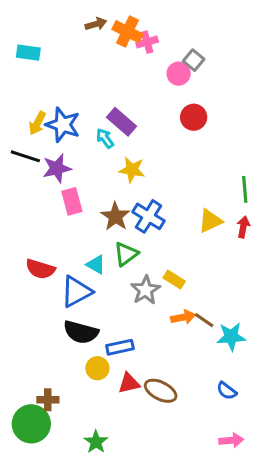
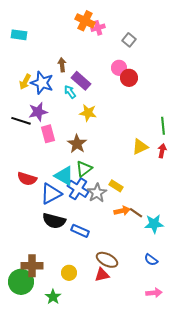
brown arrow: (96, 24) -> (62, 65), moved, turned -80
pink circle: (179, 74) -> (119, 68), moved
black line: (25, 156) -> (21, 121), moved
blue cross: (149, 216) -> (78, 189), moved
cyan triangle: (96, 265) -> (64, 176), size x1.5
blue rectangle: (120, 347) -> (80, 231), turned 36
yellow circle: (97, 368) -> (69, 273), moved
red triangle: (129, 383) -> (102, 275), moved
brown cross: (48, 400) -> (32, 266), size x1.5
green star: (96, 442) -> (53, 297), moved

